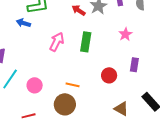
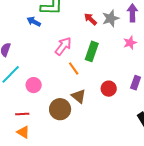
pink star: (125, 34) -> (130, 43), moved
orange line: (73, 85) -> (74, 68), moved, turned 32
brown triangle: (121, 109) -> (79, 96), moved

